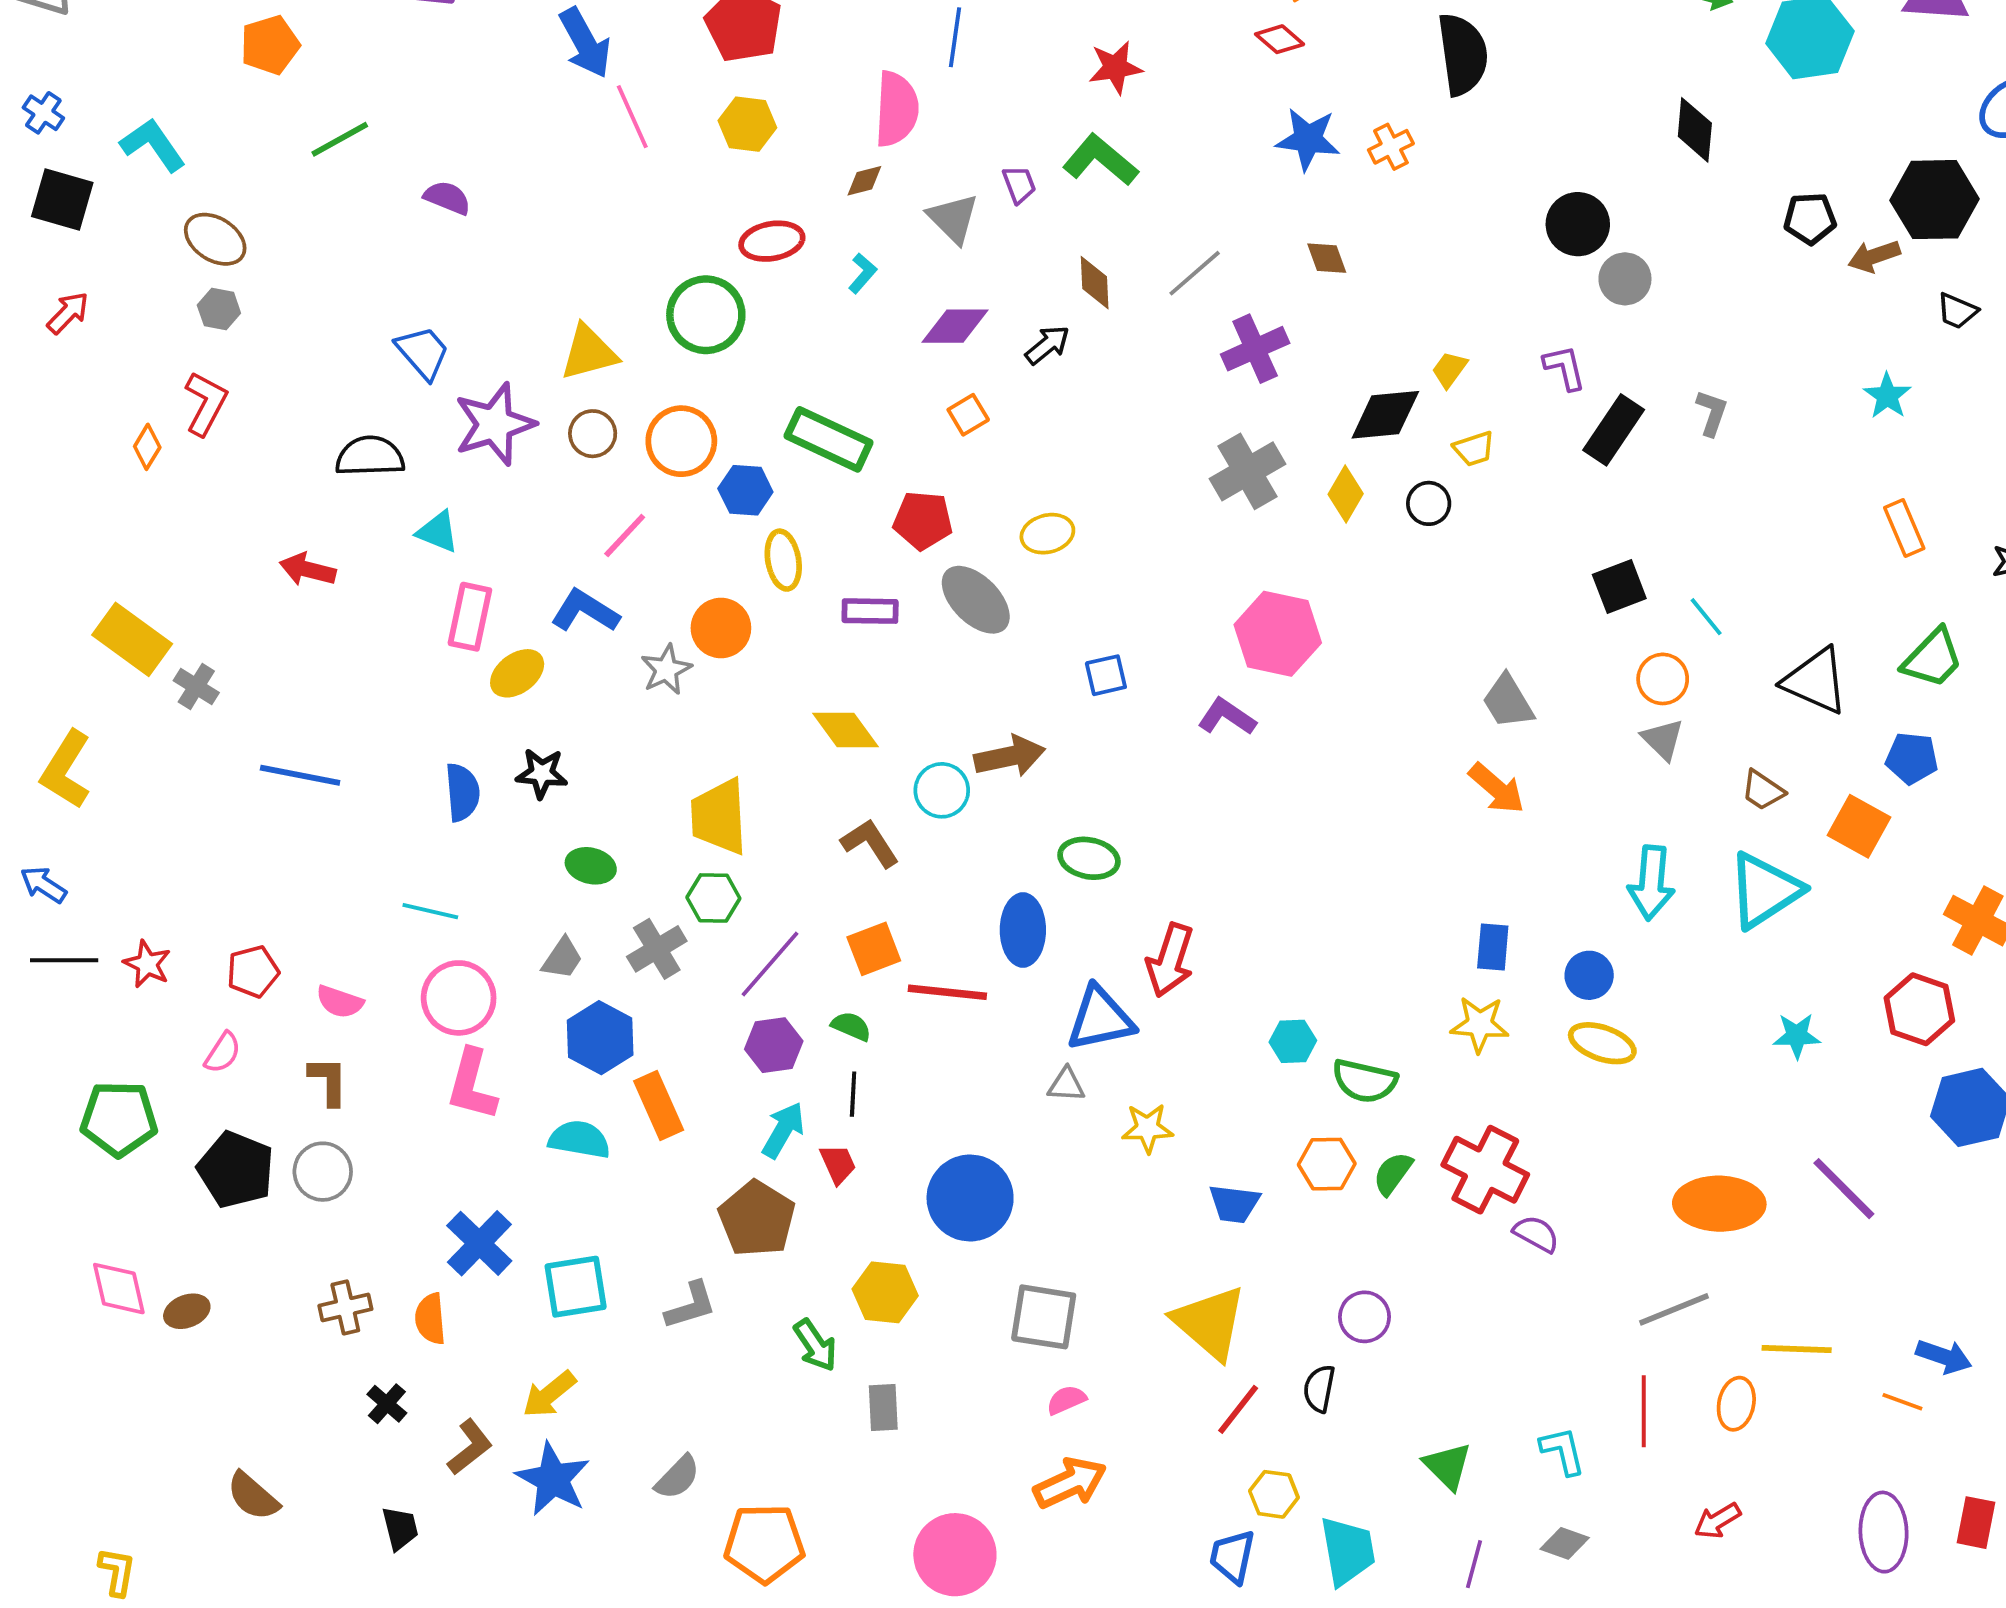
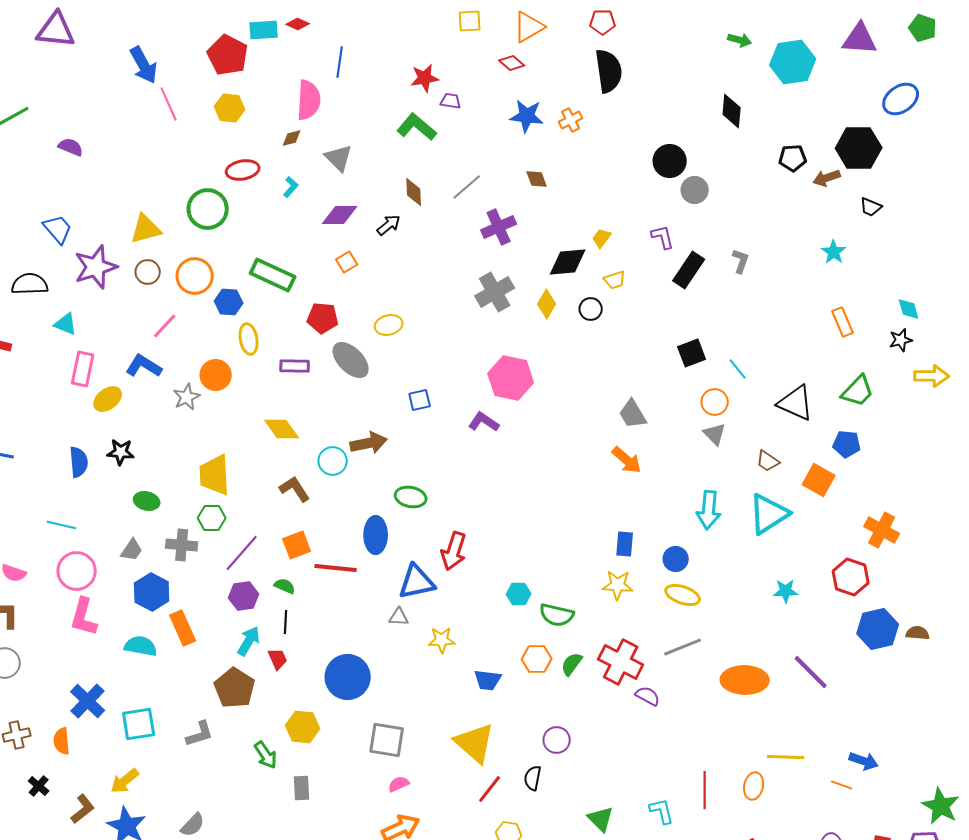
purple trapezoid: (1019, 185) -> (451, 101), moved, turned -60
gray cross: (657, 949) -> (182, 545), turned 36
gray line: (1674, 1309) -> (683, 647), moved

